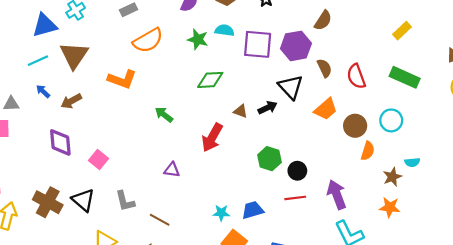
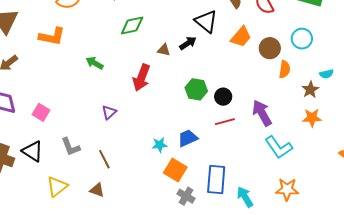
purple triangle: (172, 170) -> (109, 112), turned -42
brown line: (160, 220) -> (104, 159), turned 42

